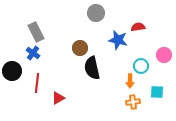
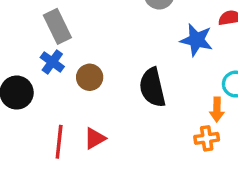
brown circle: (80, 48) -> (90, 77), moved
red line: (37, 83) -> (59, 142), moved
orange cross: (133, 102) -> (207, 138), moved

